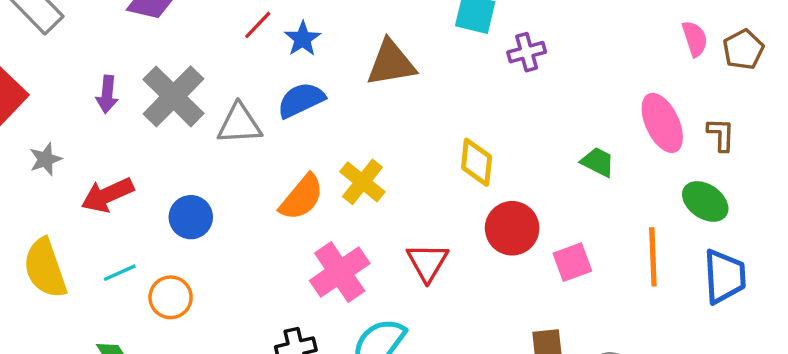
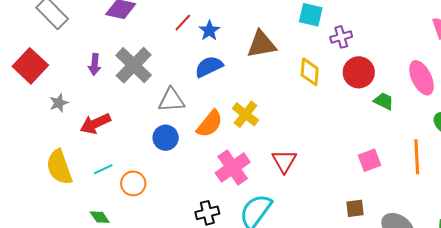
gray triangle: (239, 124) -> (171, 100), moved
yellow diamond: (477, 162) -> (310, 72), moved
blue circle: (191, 217) -> (166, 138), moved
red circle: (512, 228) -> (359, 72), moved

